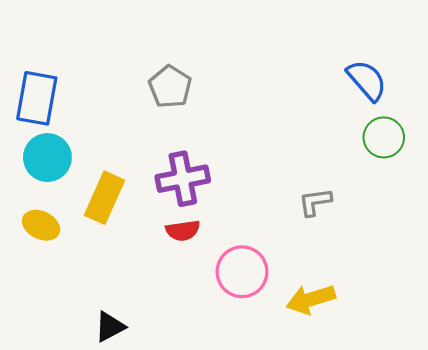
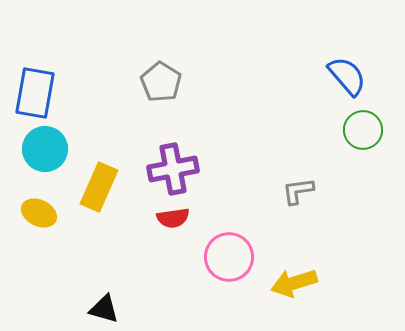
black triangle: (110, 327) -> (104, 309), turned 44

